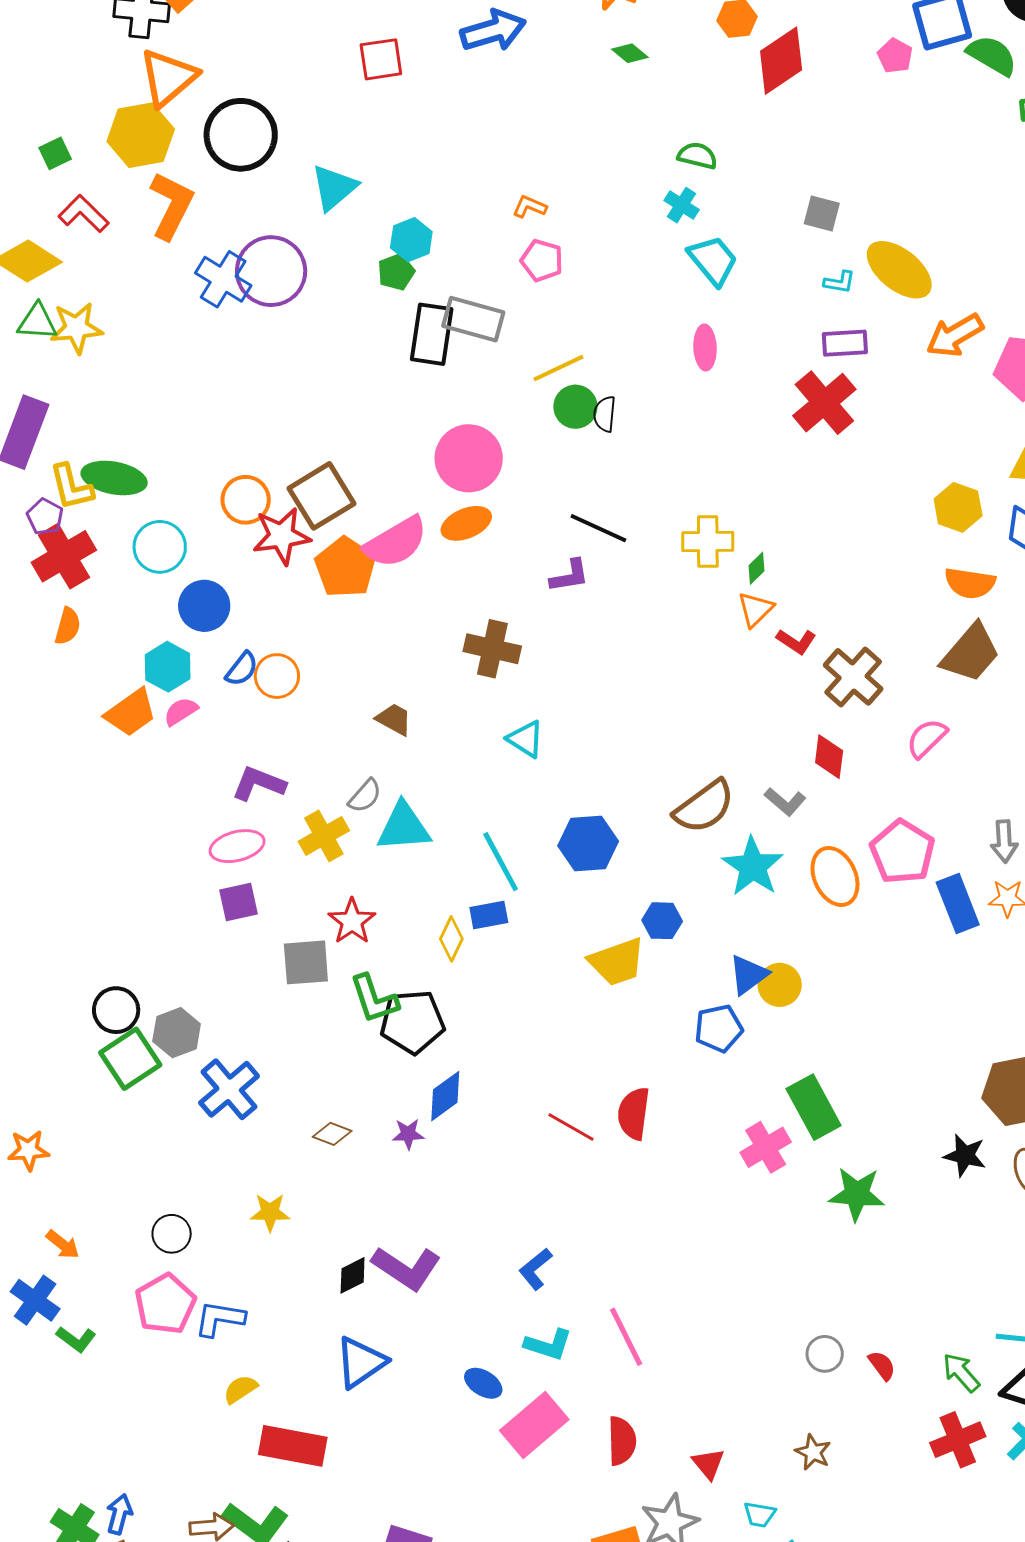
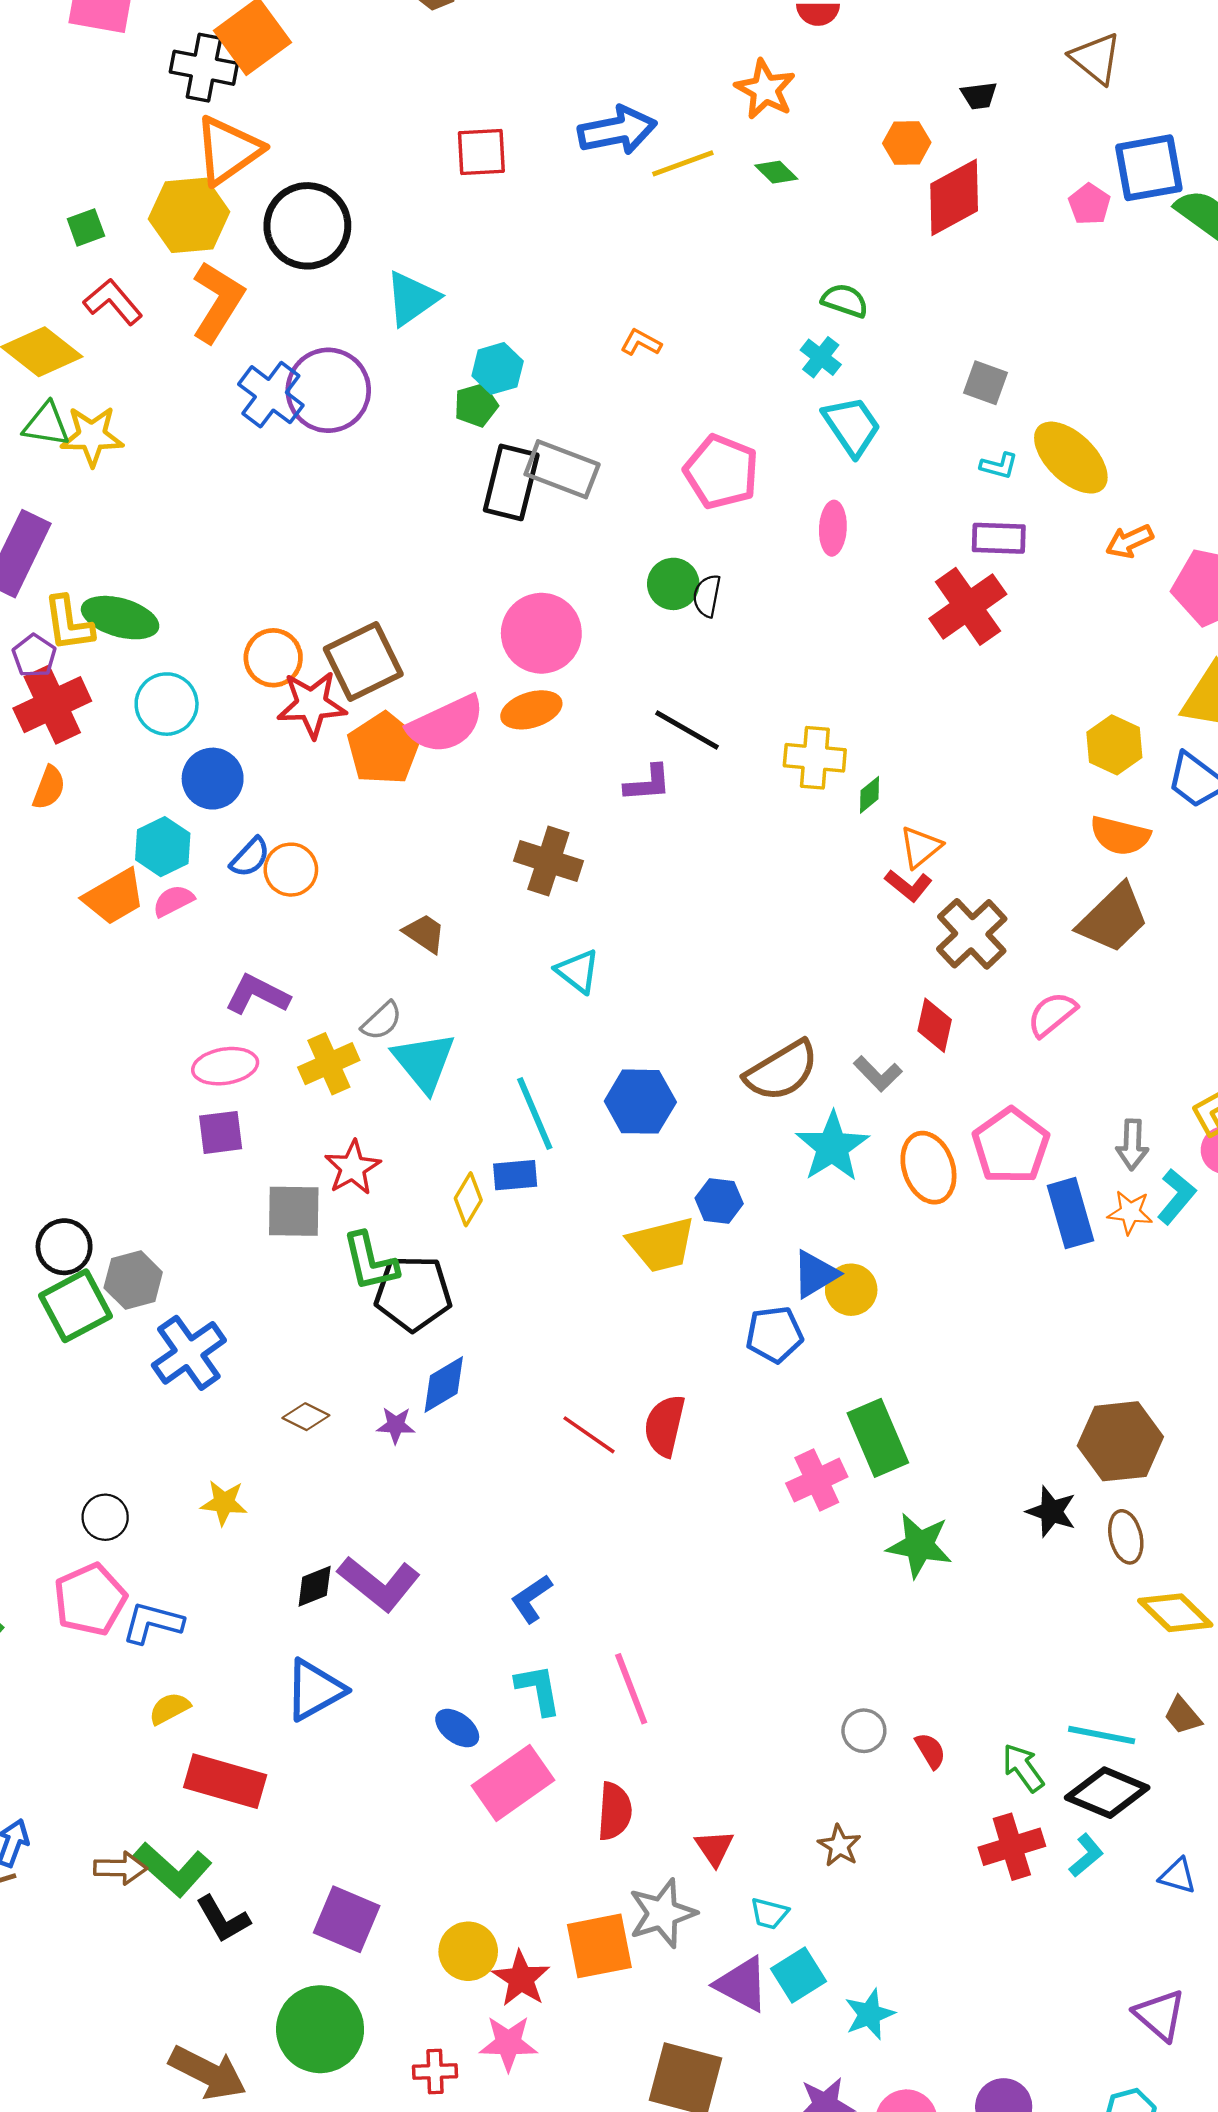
pink pentagon: (542, 260) -> (721, 472), moved, size x1.5
orange arrow: (955, 335) -> (1129, 541), size x0.7
yellow line: (558, 368) -> (683, 163), moved
orange triangle: (755, 609) -> (921, 847), moved
cyan triangle: (404, 827) -> (424, 1062), turned 50
cyan L-shape: (548, 1345) -> (538, 1690), turned -123

